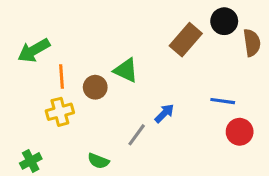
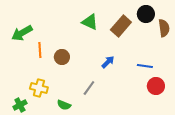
green triangle: (126, 70) -> (90, 22), moved
yellow cross: (60, 112) -> (39, 88), moved, turned 30
blue arrow: (164, 113) -> (108, 62), moved

